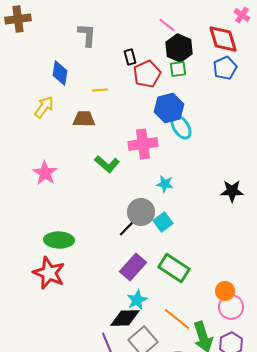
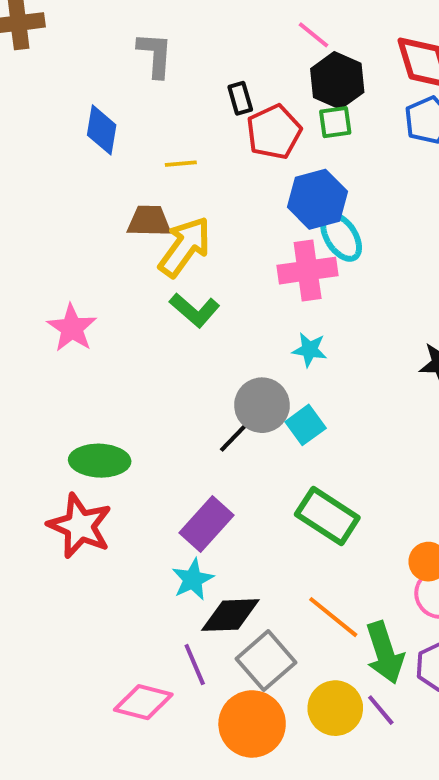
yellow arrow: (44, 107) -> (185, 247), moved, size x1.4
pink cross: (143, 144) -> (308, 271), moved
purple rectangle: (133, 267) -> (207, 524), moved
cyan star: (137, 300) -> (193, 579), moved

